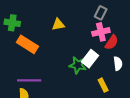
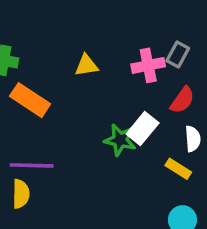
gray rectangle: (101, 13) -> (178, 54), moved
pink cross: (101, 32) -> (148, 65), moved
yellow rectangle: (103, 85) -> (178, 169), moved, turned -32

